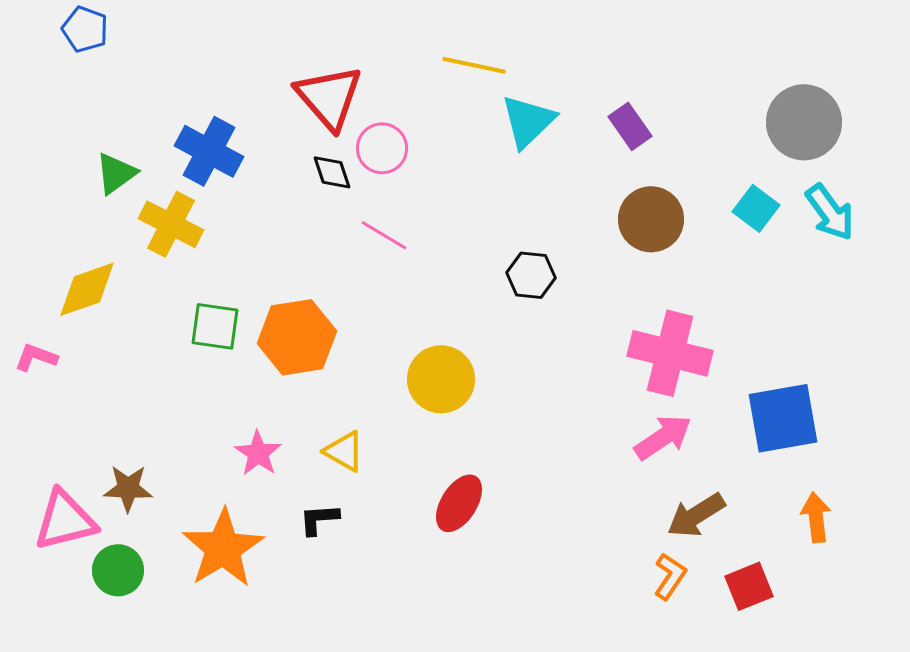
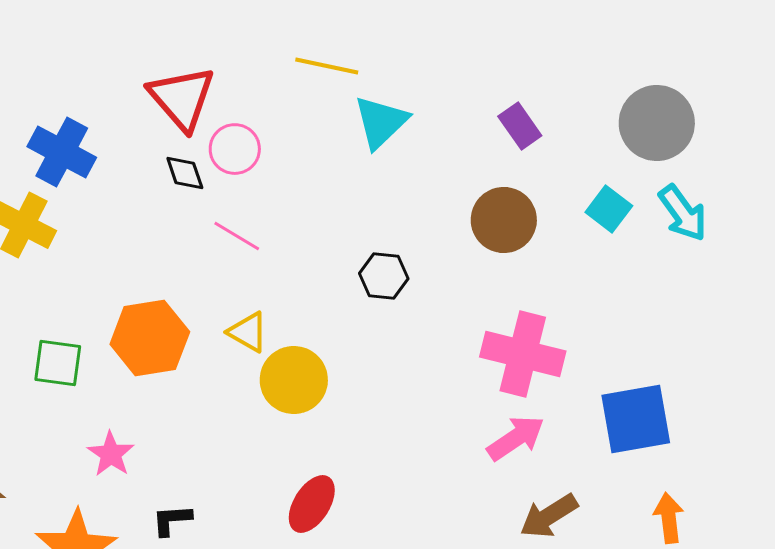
purple rectangle: (630, 126) -> (520, 126), moved
green square: (215, 326) -> (58, 363), moved
yellow triangle: (344, 451) -> (248, 332), moved

